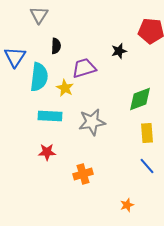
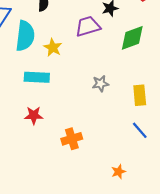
purple trapezoid: (84, 68) -> (88, 26), moved
green diamond: (140, 99) -> (132, 38), moved
gray star: (92, 122) -> (100, 84), moved, size x0.6

